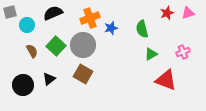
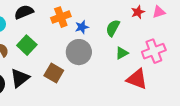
green semicircle: (142, 29) -> (113, 28), turned 42
gray circle: (83, 45) -> (79, 52), moved
pink cross: (183, 52) -> (154, 51), size x1.6
black triangle: (49, 79) -> (20, 78), size x1.5

